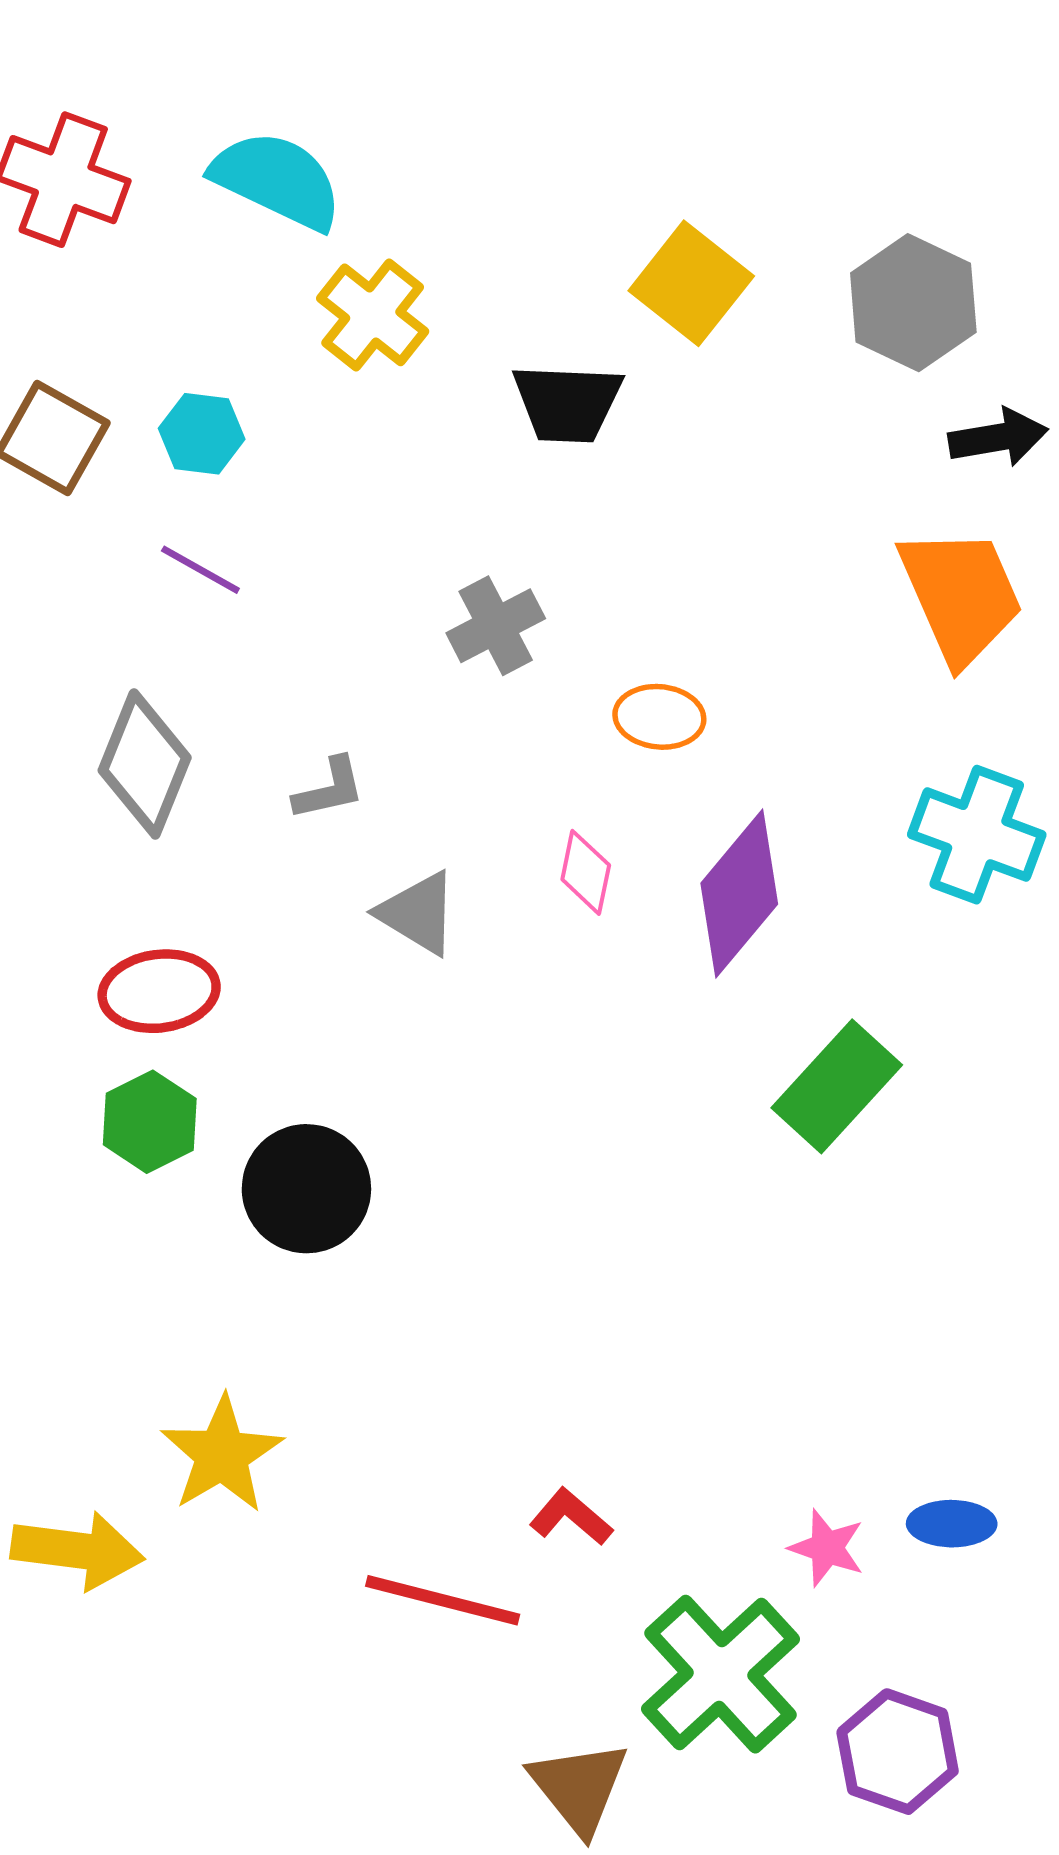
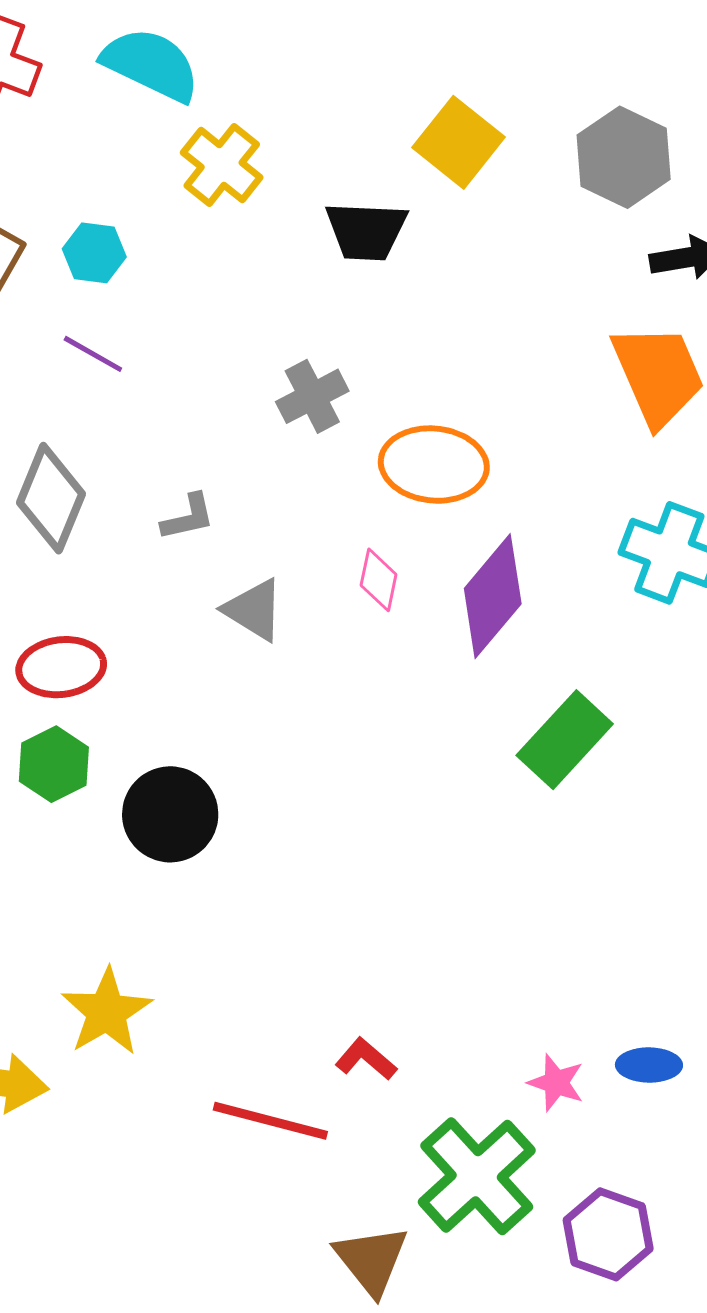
orange ellipse: (659, 717) -> (434, 465), size x1.6

